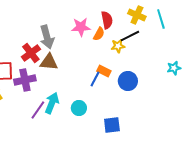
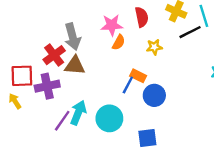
orange semicircle: (99, 34) -> (119, 42), moved
black line: (130, 36) -> (190, 32), moved
blue circle: (128, 81) -> (154, 95), moved
cyan circle: (79, 108) -> (109, 118), size x1.5

